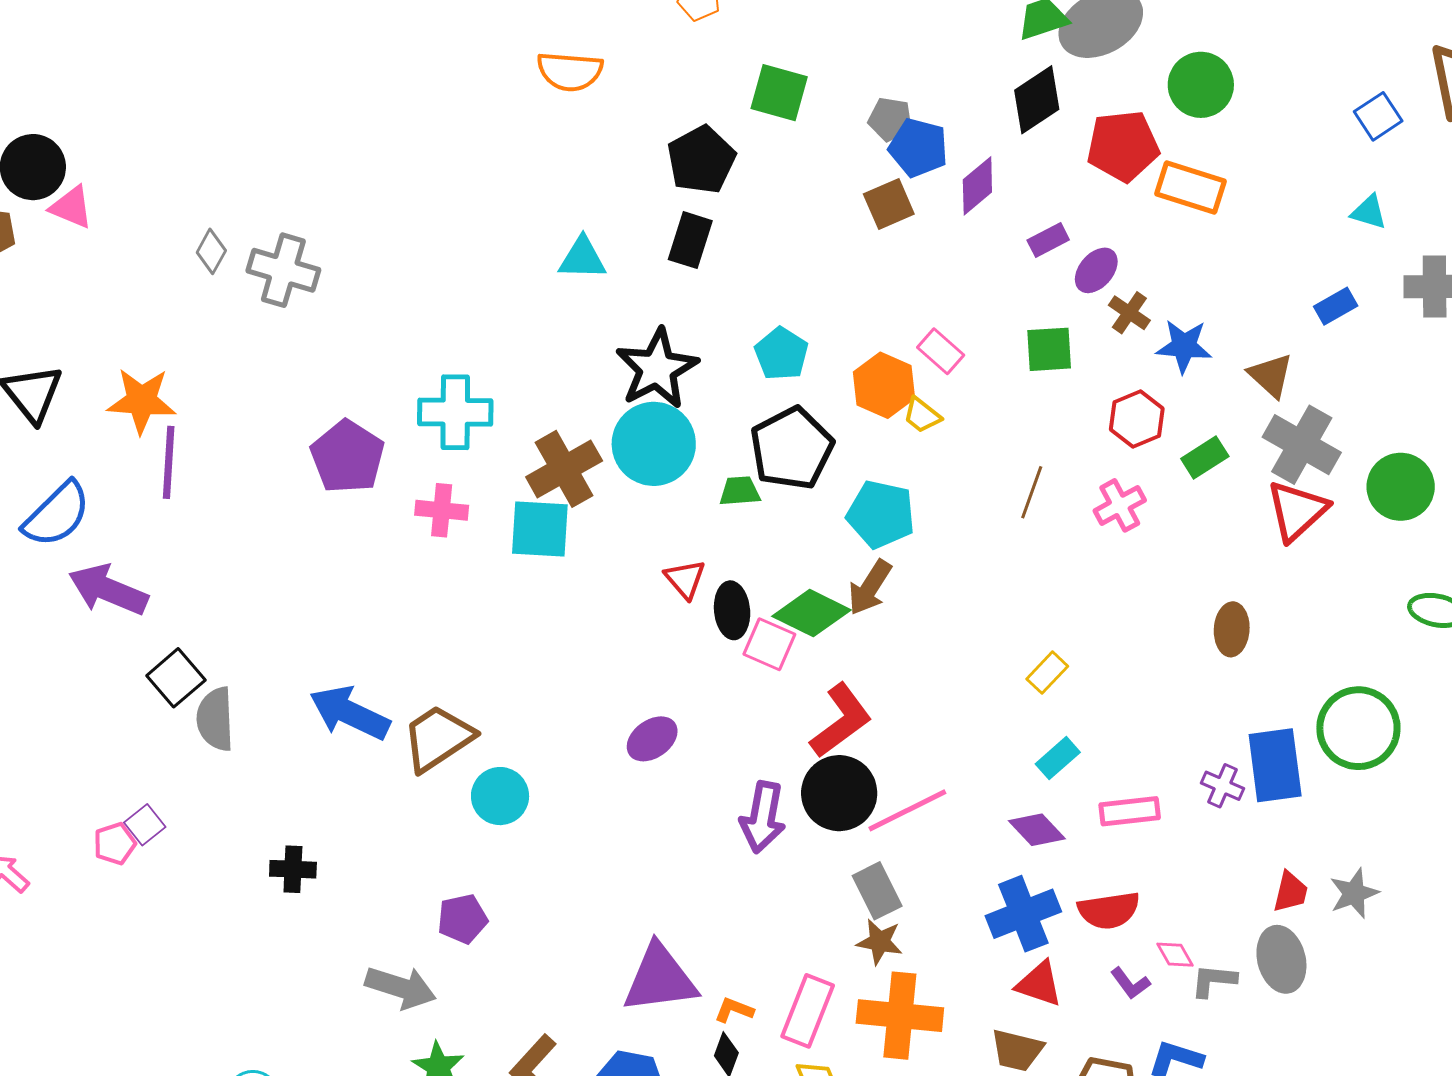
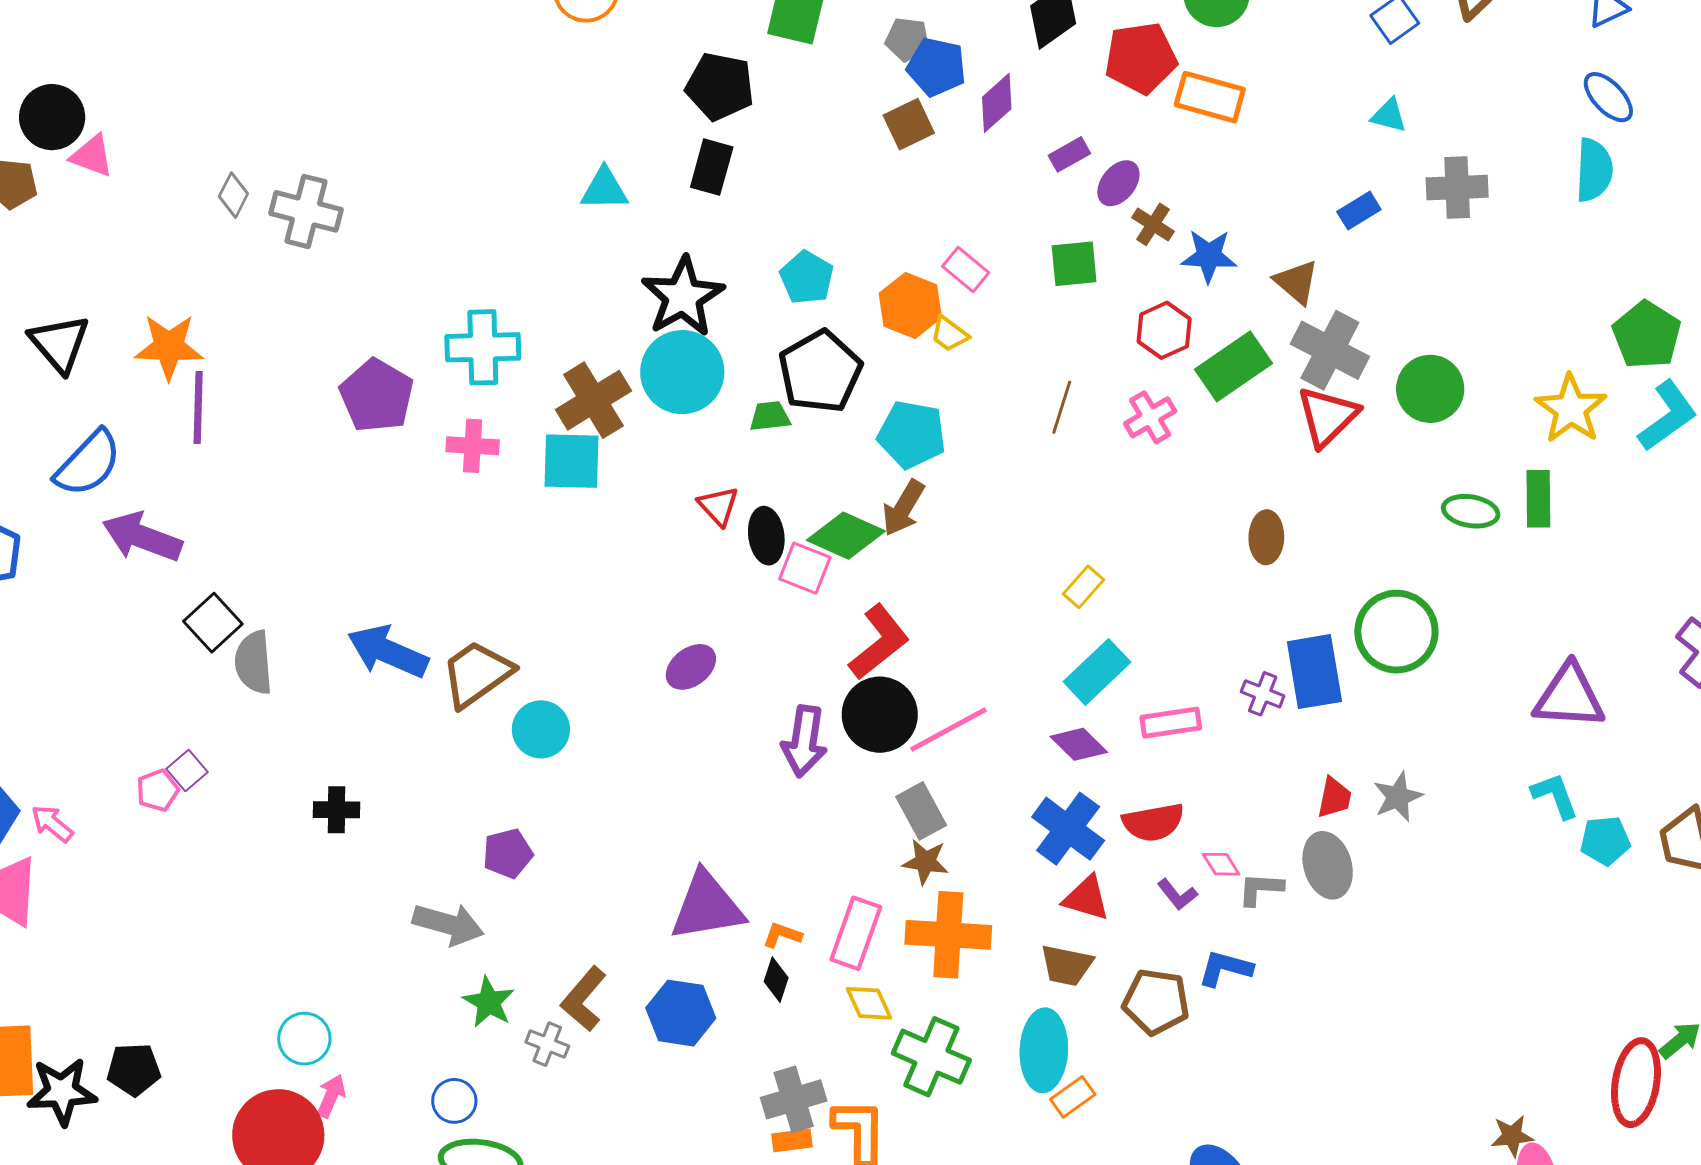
black pentagon: (701, 160) -> (720, 86), turned -30
green rectangle: (1205, 457) -> (1233, 366), size x1.6
cyan rectangle: (1058, 758) -> (1097, 672), size x1.5
blue cross: (1023, 914) -> (1068, 829), turned -30

